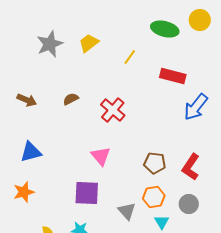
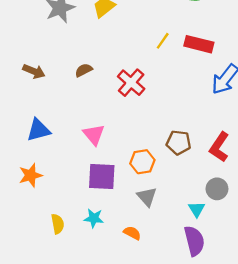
yellow line: (130, 57) -> (163, 41), moved
pink triangle: (101, 156) -> (94, 135), moved
orange hexagon: (154, 197) -> (142, 162), moved
cyan triangle: (162, 222) -> (197, 209), moved

